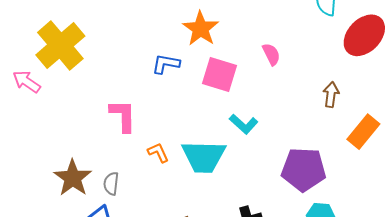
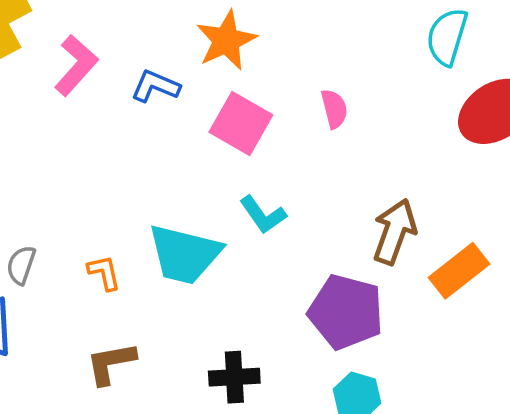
brown arrow: (331, 95) -> (394, 232), moved, size x1.5
pink L-shape: (123, 116) -> (76, 65), moved, turned 30
orange L-shape: (158, 153) -> (104, 273), moved

